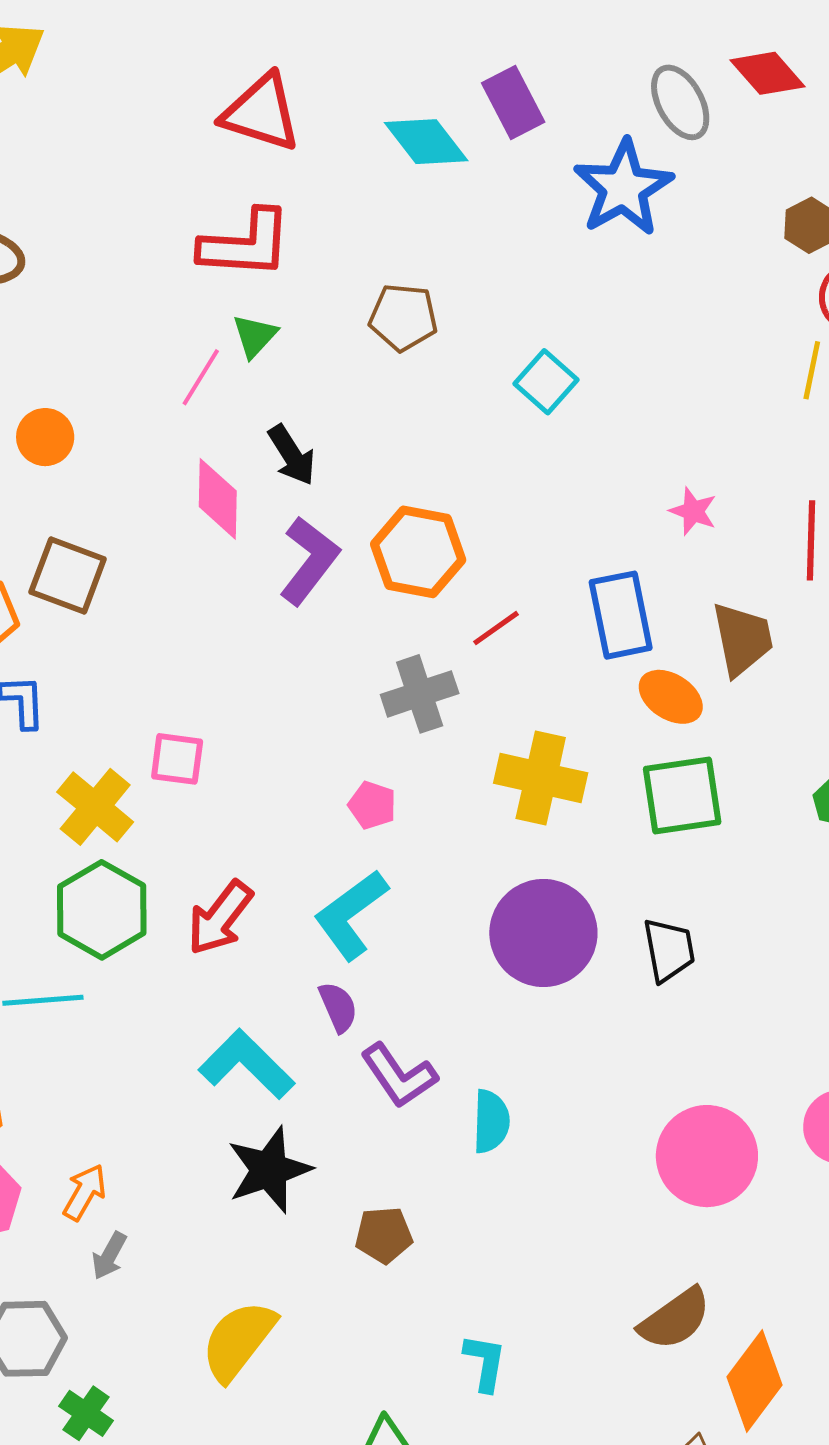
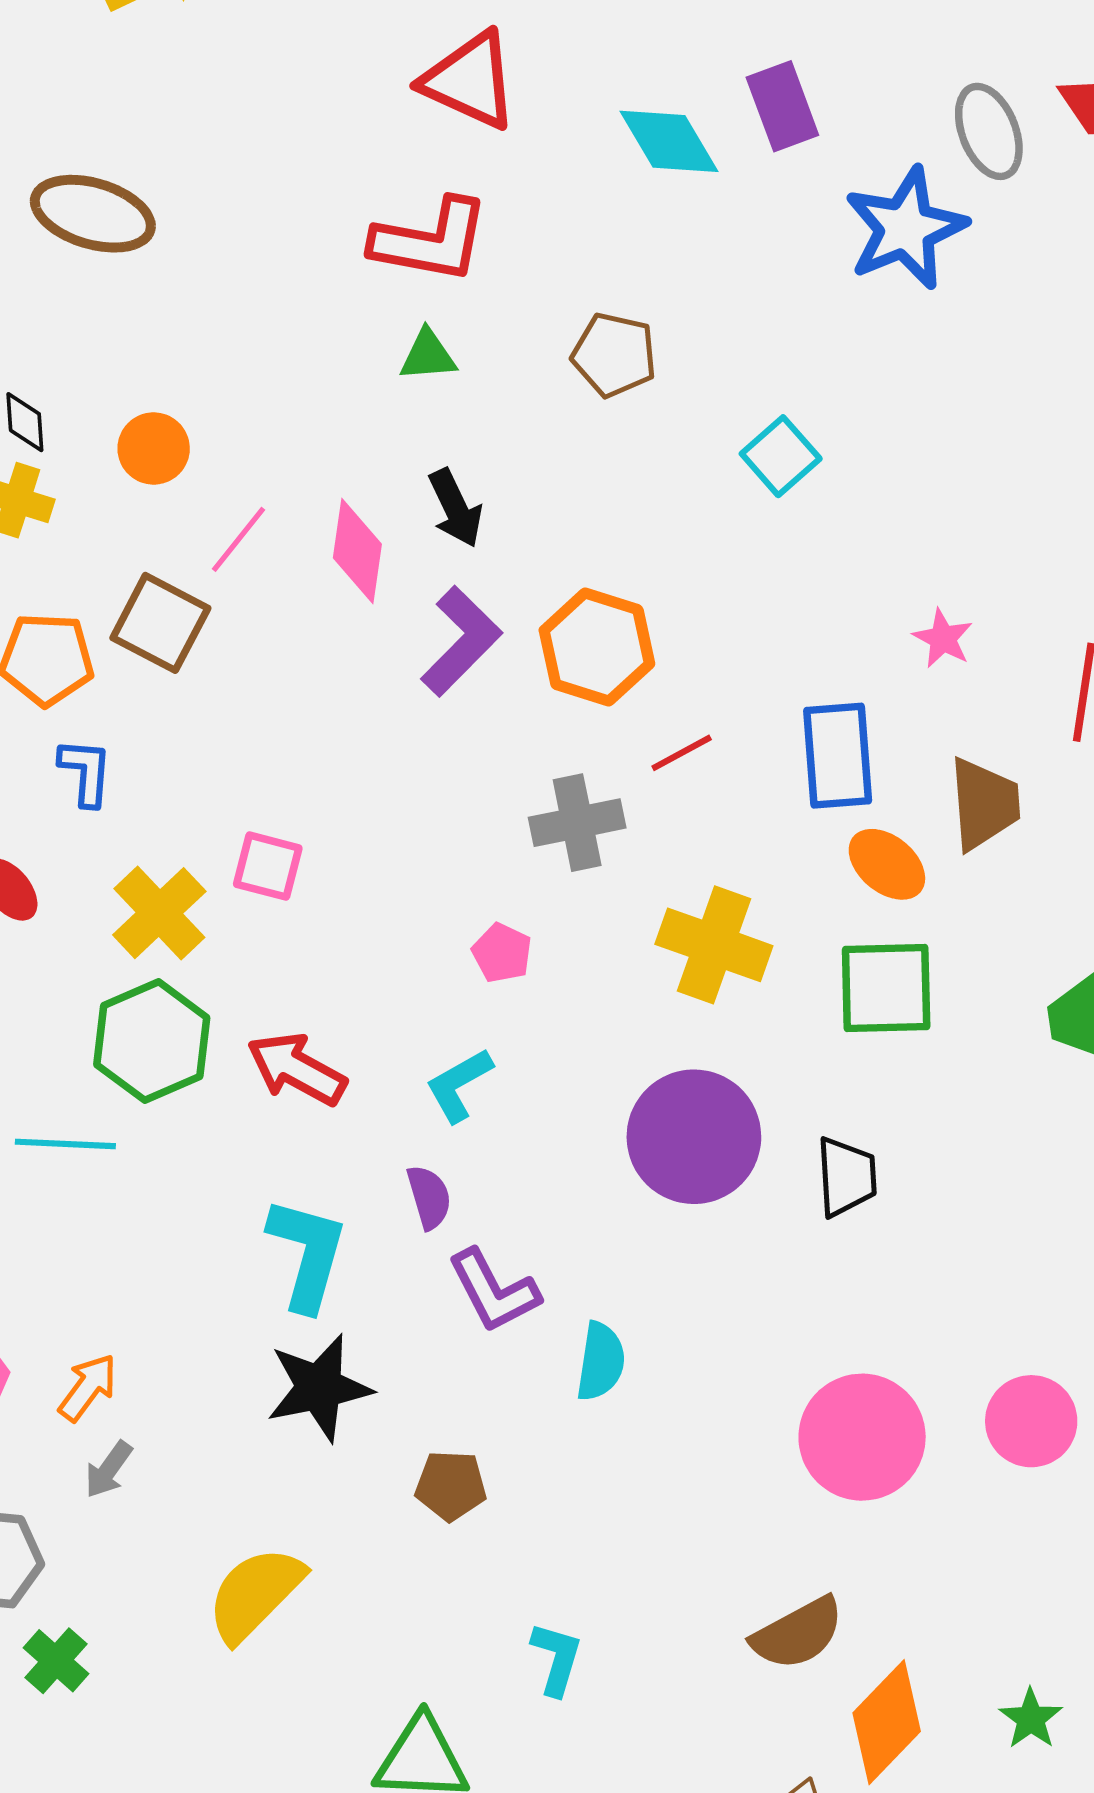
green triangle: (255, 336) -> (428, 355), turned 36
pink line: (201, 377) -> (238, 539), moved
cyan L-shape: (351, 915) -> (459, 1085), size x0.7
red arrow: (220, 918) -> (297, 1069), turned 74
cyan L-shape: (247, 1064) -> (307, 1254), turned 54

